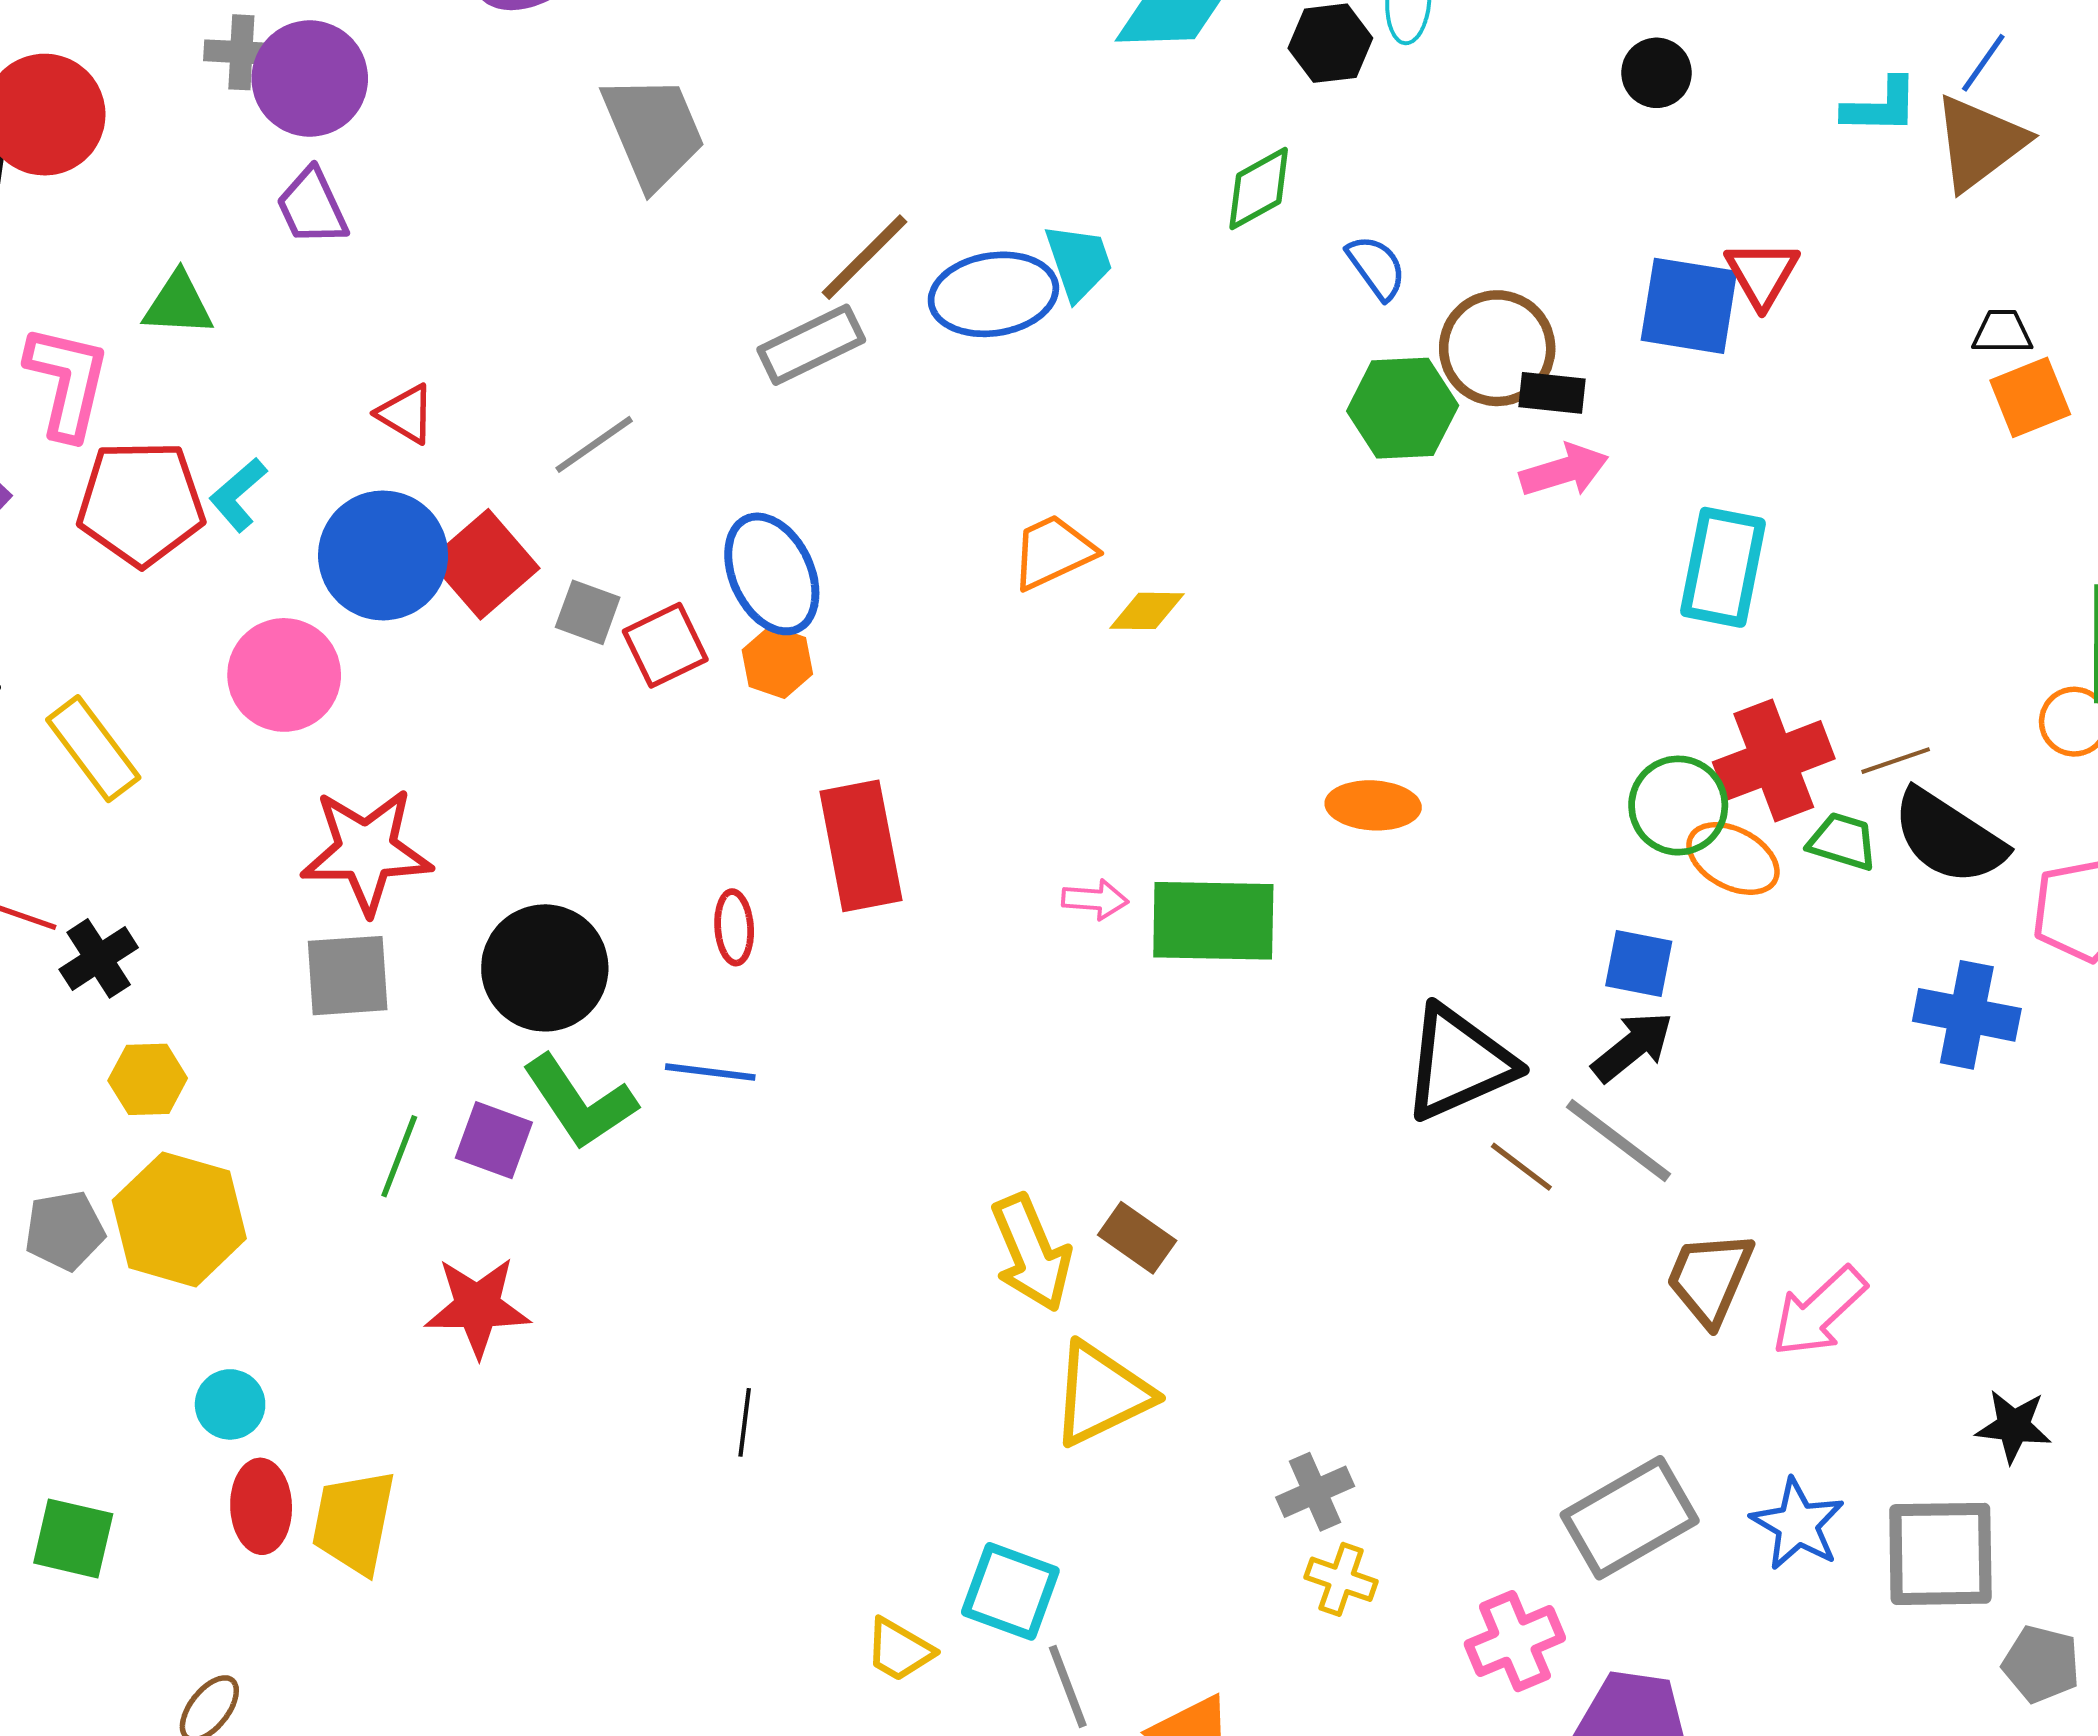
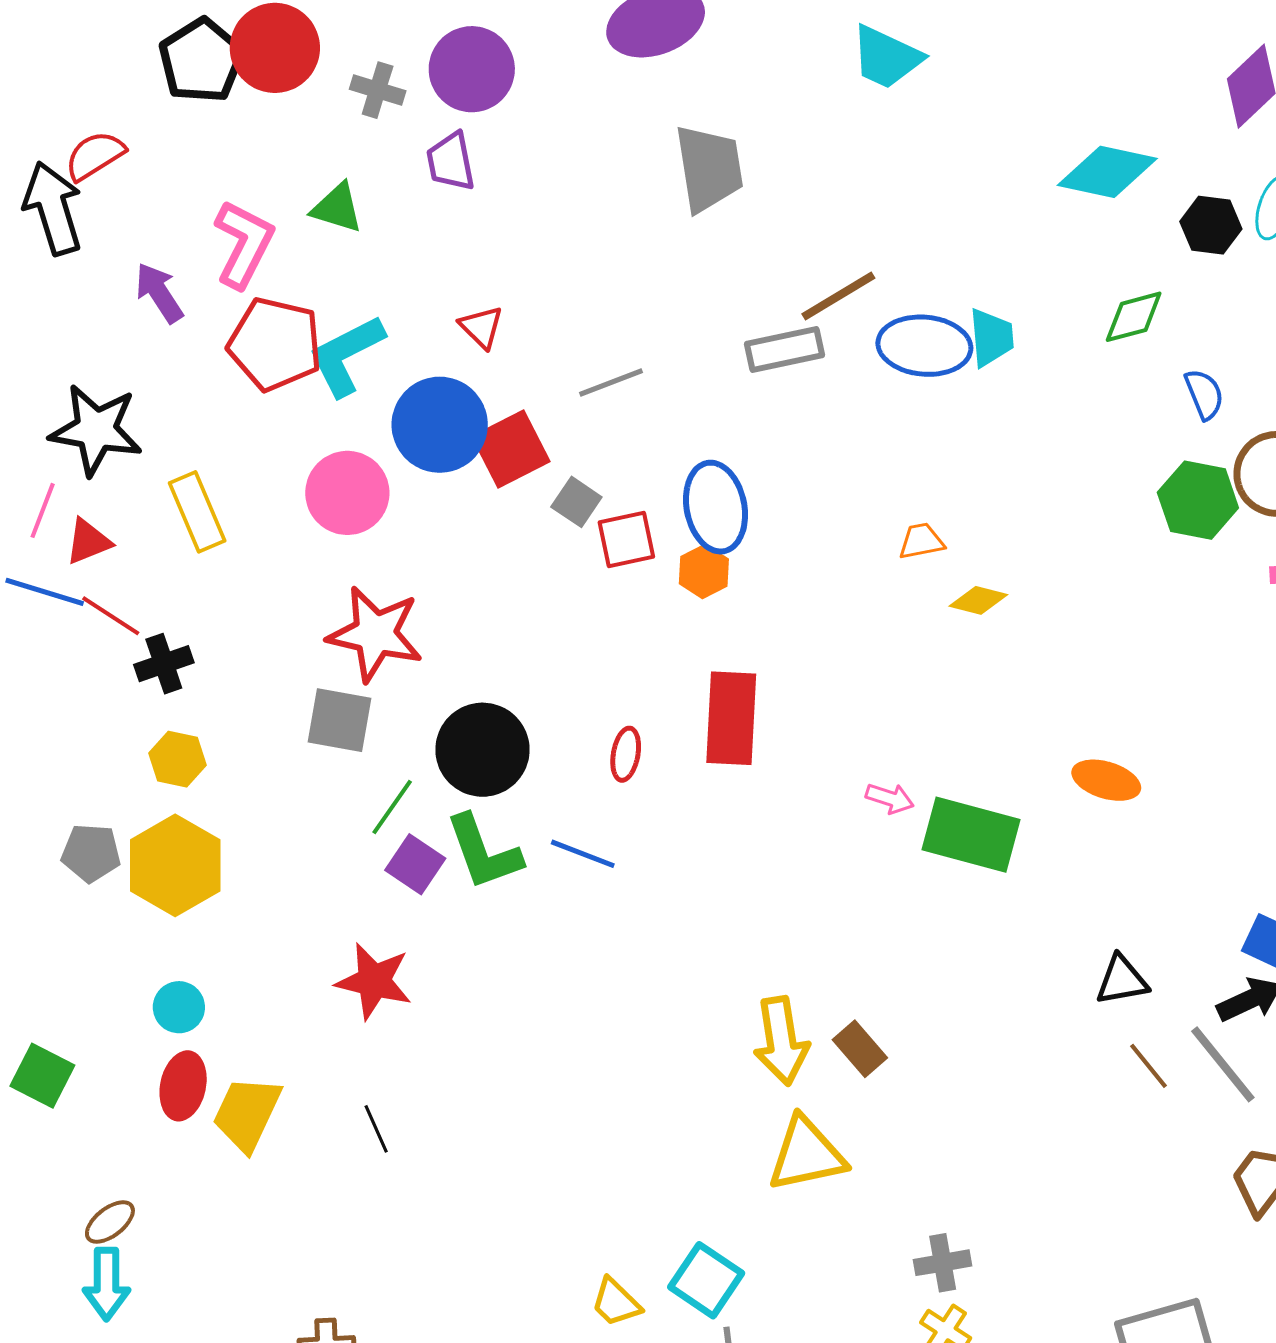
gray cross: (241, 52) -> (378, 90), moved
cyan L-shape: (238, 495) -> (346, 355), size x1.6
orange trapezoid: (1053, 552) -> (921, 541), size x0.7
black triangle: (1459, 1063) -> (1122, 980), size x0.6
green line: (399, 1156) -> (392, 807), moved
black line: (745, 1422) -> (376, 1129), moved, turned -45

